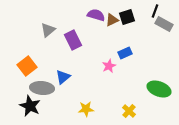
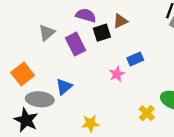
purple semicircle: (96, 15) -> (86, 15), moved
black square: (127, 17) -> (102, 33), moved
yellow cross: (129, 111) -> (147, 113), moved

